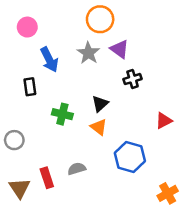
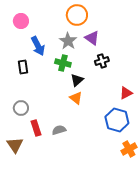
green cross: (62, 114) -> (63, 63), moved
gray circle: (14, 140) -> (21, 108), moved
blue hexagon: (130, 157) -> (117, 120), moved
red rectangle: (47, 178) -> (36, 128), moved

